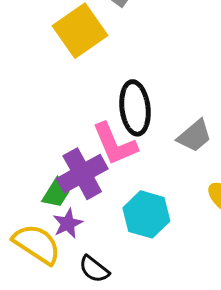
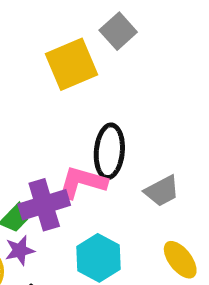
pink L-shape: (115, 144) -> (82, 182), turned 117

